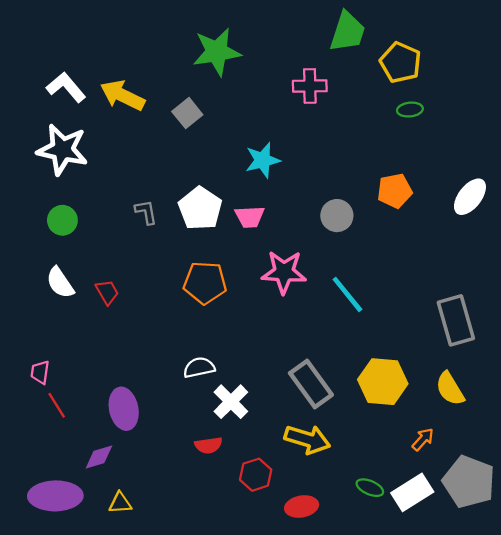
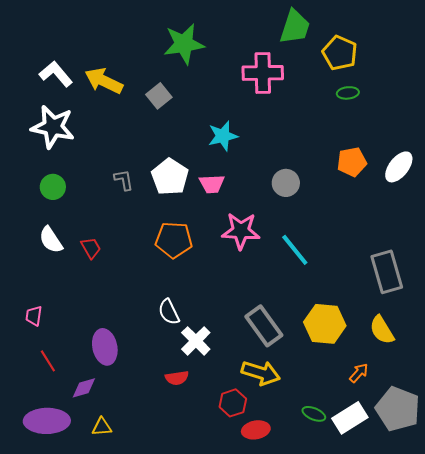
pink cross: (310, 86) -> (263, 73), size x1.4
orange pentagon: (395, 191) -> (352, 162), moved
white semicircle: (199, 368) -> (169, 312), turned -104
red line: (57, 405) -> (48, 361), moved
red hexagon: (256, 475) -> (233, 403), moved

